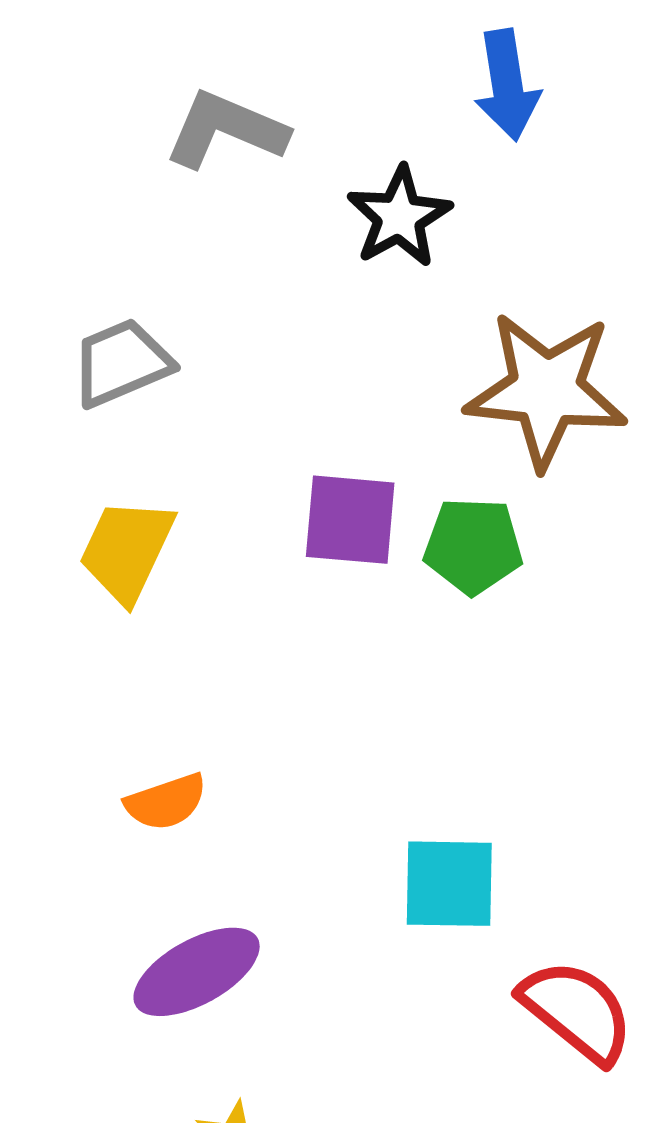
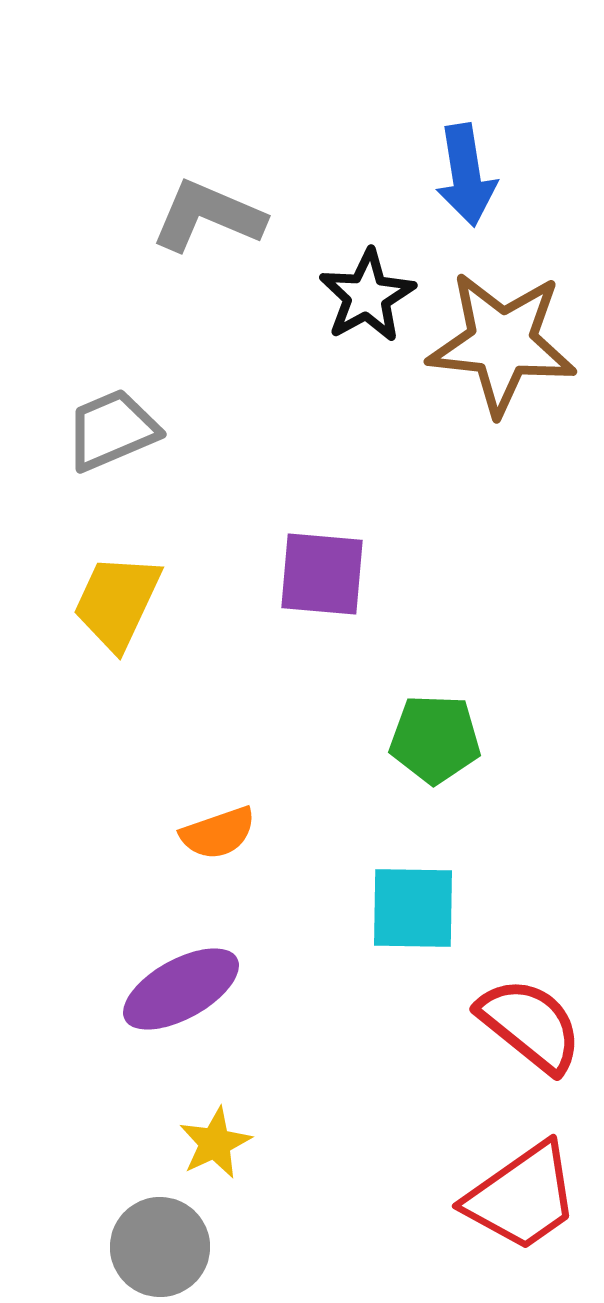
brown star: (546, 390) -> (502, 343), moved
green pentagon: (473, 546) -> (435, 739), moved
orange semicircle: (166, 802) -> (218, 833), moved

